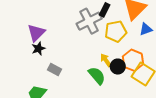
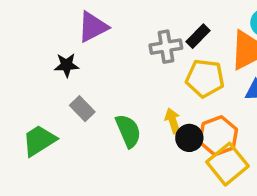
gray cross: (89, 21) -> (166, 47), size x0.7
purple triangle: (36, 33) -> (93, 27), moved
green semicircle: (97, 76) -> (128, 131), moved

